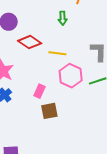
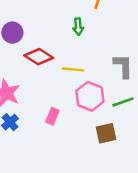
brown square: (49, 111) -> (106, 133), moved

